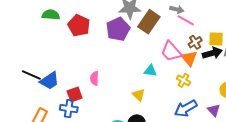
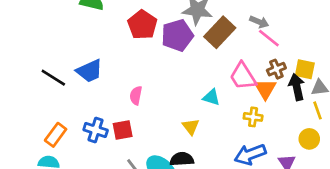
red pentagon: (79, 25) -> (142, 25), moved
black arrow: (212, 53) -> (297, 87), turned -96
yellow cross: (183, 80) -> (253, 117), turned -32
blue trapezoid: (49, 81) -> (89, 71), moved
red square: (75, 95) -> (123, 130), moved

